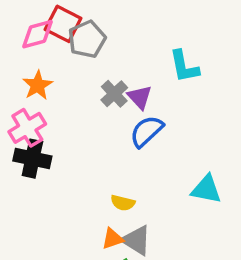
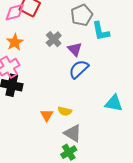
gray pentagon: (87, 39) -> (82, 15), moved
gray cross: (114, 94) -> (54, 39), moved
orange triangle: (113, 239) -> (47, 115), moved, turned -40

